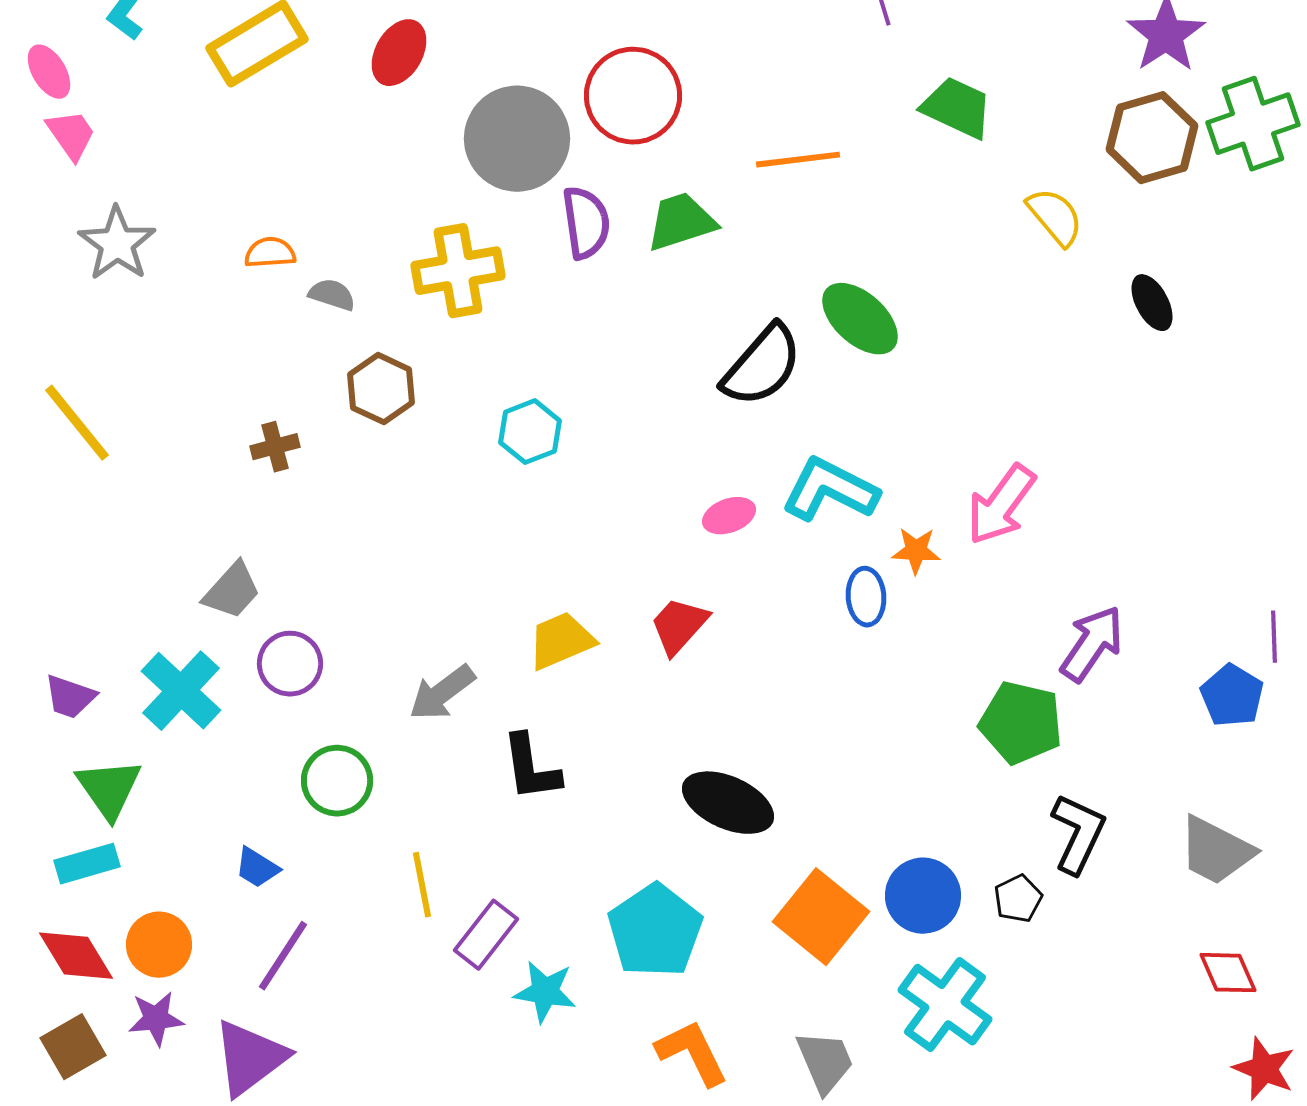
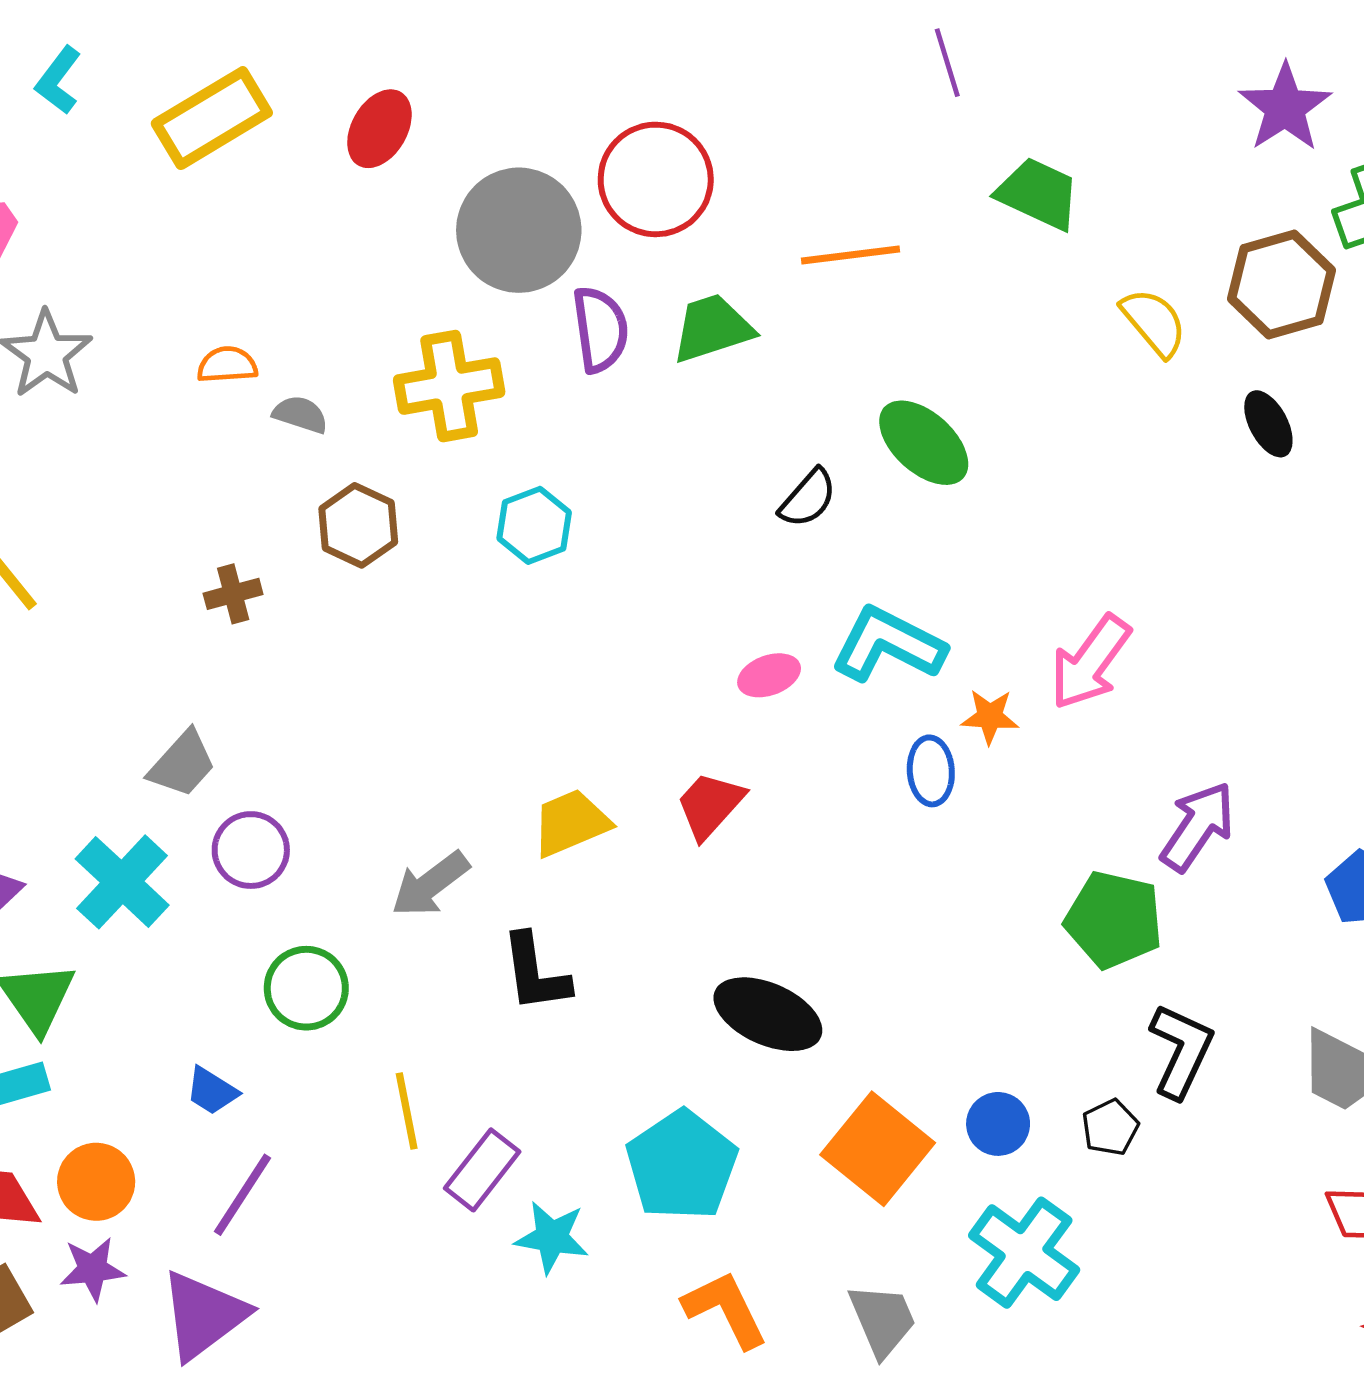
brown hexagon: (1152, 138) -> (1281, 285), moved
black semicircle: (762, 366) -> (808, 498), size x0.6
cyan hexagon: (530, 432) -> (534, 525), moved
blue circle: (923, 896) -> (998, 1124), size x0.7

